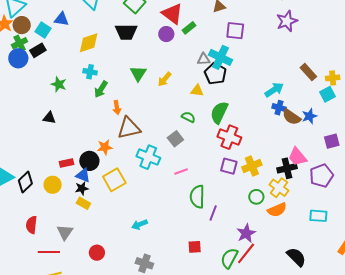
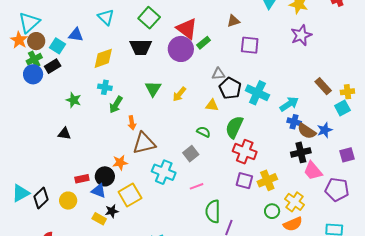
purple circle: (166, 34) -> (181, 49), size x1.6
cyan cross: (221, 57) -> (257, 93), moved
black cross: (287, 168) -> (301, 152), moved
purple pentagon: (321, 176) -> (337, 189), turned 30
black star: (82, 188) -> (112, 211), moved

